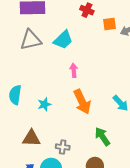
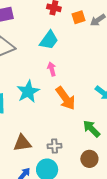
cyan trapezoid: (63, 40) -> (49, 40), moved
cyan star: (44, 104) -> (28, 92), moved, size x1.6

